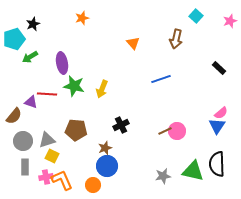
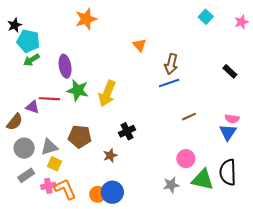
orange star: (82, 18) -> (86, 19), size x1.5
black star: (33, 24) -> (15, 25), moved
cyan pentagon: (14, 39) -> (28, 41), moved, turned 30
brown arrow: (176, 39) -> (171, 64), moved
yellow arrow: (102, 89) -> (107, 93), size x1.4
pink semicircle: (221, 113) -> (232, 119), turned 48
brown line: (165, 131) -> (189, 117), moved
pink circle: (177, 131) -> (186, 159), moved
blue circle: (107, 166) -> (112, 192), moved
gray rectangle: (25, 167) -> (26, 175), turned 56

